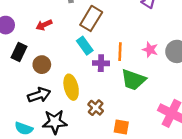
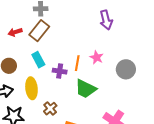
brown rectangle: (91, 18) -> (39, 31), moved
cyan rectangle: (85, 46) -> (38, 60), moved
pink star: (150, 50) -> (97, 57), moved

